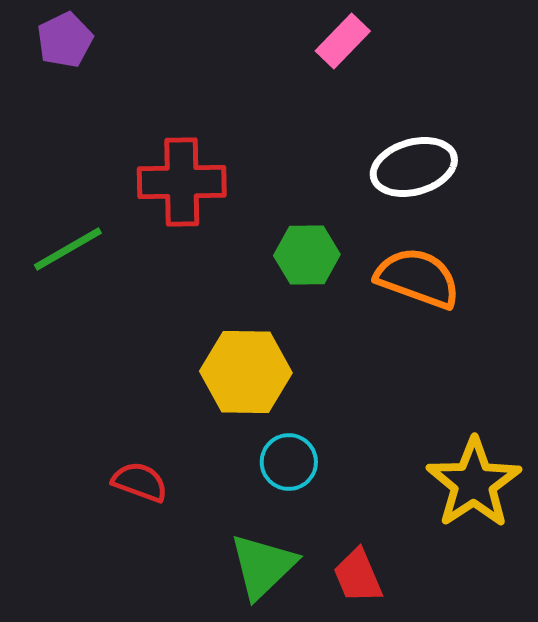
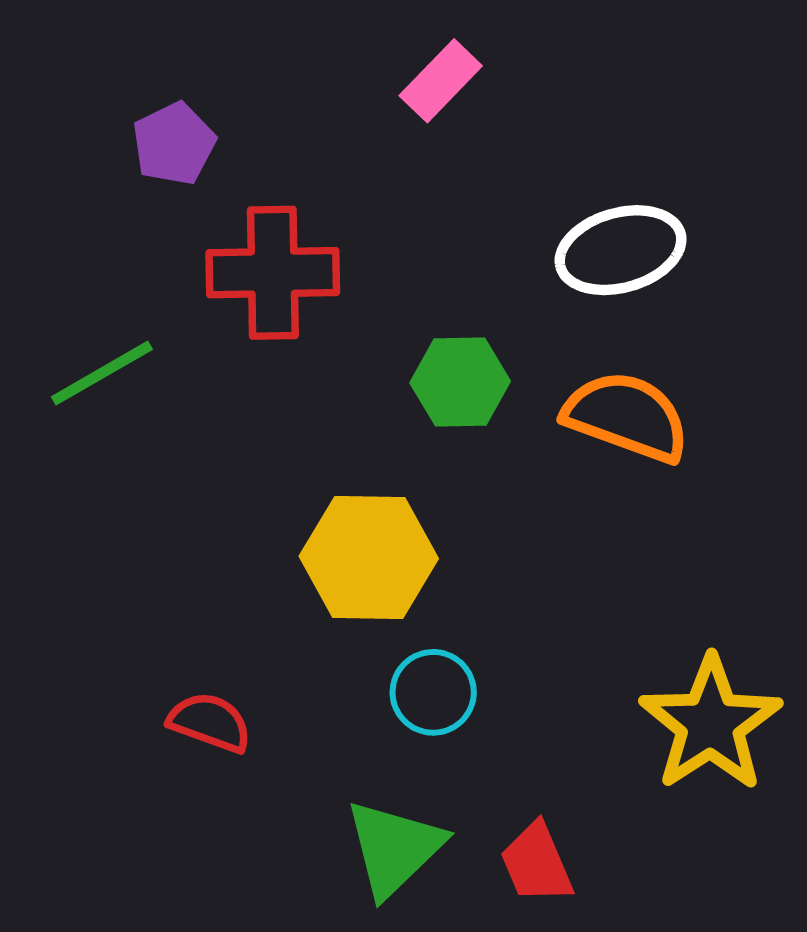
purple pentagon: (65, 40) -> (174, 144), moved
pink rectangle: (343, 41) -> (441, 81), moved

